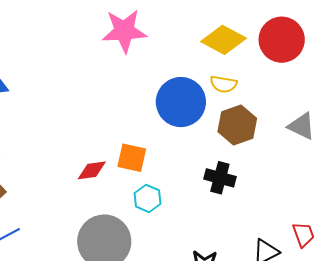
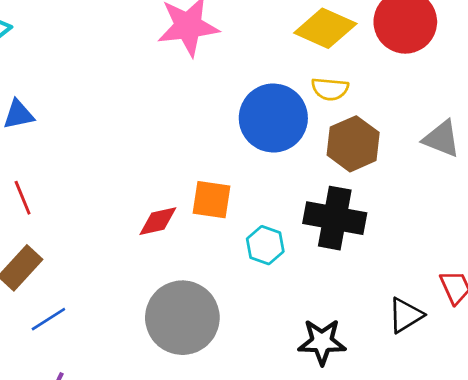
black cross: (220, 178) -> (335, 218), size x1.4
cyan hexagon: (148, 198) -> (265, 245), moved

